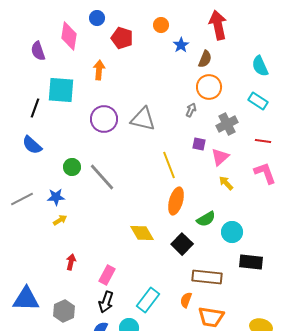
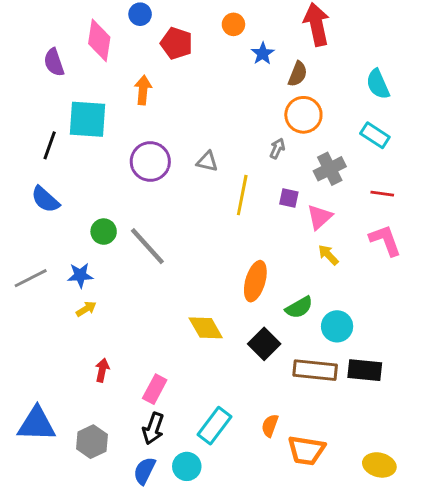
gray triangle: (143, 119) -> (207, 162), size x0.6
yellow line: (169, 165) -> (242, 195), moved, turned 32
brown rectangle: (207, 277) -> (315, 370), moved

